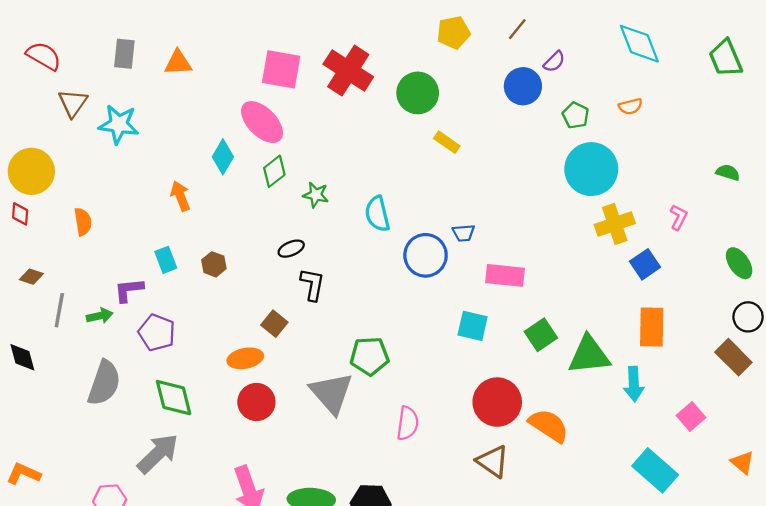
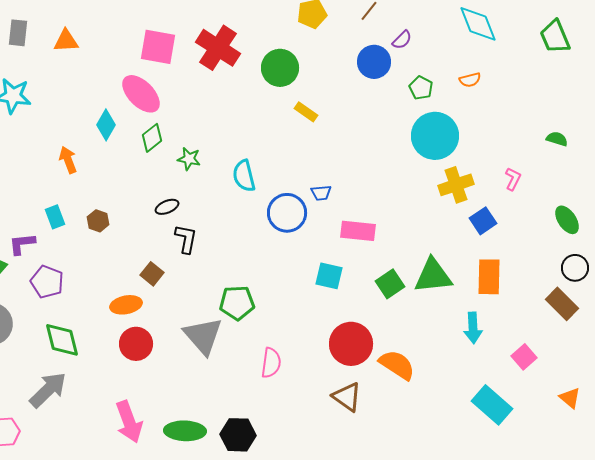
green triangle: (589, 355) -> (433, 276), moved

